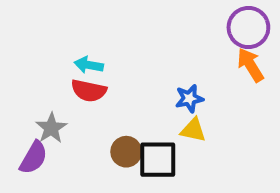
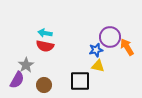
purple circle: (248, 27) -> (110, 37), moved
orange arrow: (250, 65) -> (127, 47), moved
brown circle: (126, 152) -> (44, 85), moved

